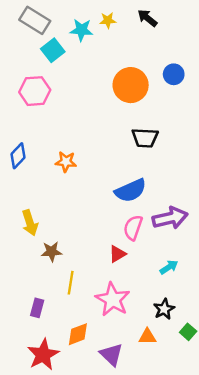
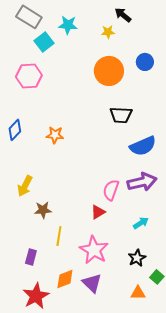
yellow star: (108, 20) -> (108, 32), moved
blue semicircle: (131, 190) -> (143, 146), moved
yellow arrow: (30, 223) -> (25, 186), turned 45
orange triangle: (147, 337) -> (138, 293), moved
purple triangle: (111, 355) -> (92, 283), moved

